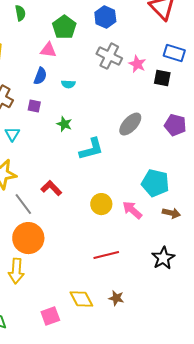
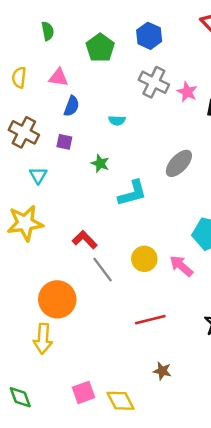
pink triangle: (48, 50) -> (58, 78), moved
cyan semicircle: (68, 84) -> (117, 120), moved
gray line: (23, 204) -> (103, 270), moved
yellow diamond: (81, 299) -> (120, 401), moved

